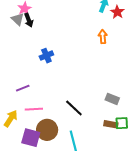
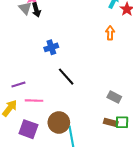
purple line: (23, 88) -> (18, 85), moved
black line: (74, 108) -> (66, 77), moved
brown circle: (47, 130) -> (59, 122), moved

